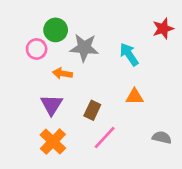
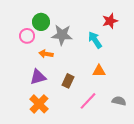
red star: (163, 29) -> (110, 21), moved
purple triangle: (52, 105) -> (38, 77), turned 42
pink line: (105, 137) -> (88, 101), moved

